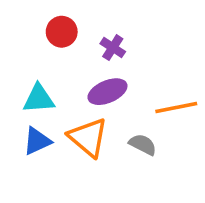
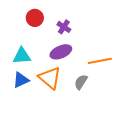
gray semicircle: (143, 144) -> (81, 82), turned -84

